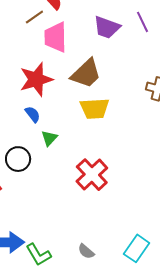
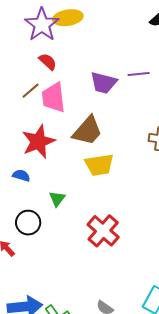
brown line: (34, 17) -> (31, 91), moved
purple line: (143, 22) -> (139, 74), turned -65
blue semicircle: (33, 114) -> (21, 176), moved, turned -30

